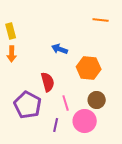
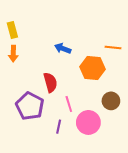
orange line: (101, 20) -> (113, 47), moved
brown circle: (97, 100) -> (111, 101), moved

